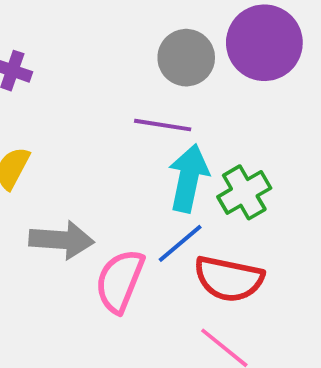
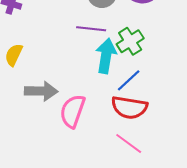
green cross: (244, 192) -> (130, 41), moved
blue line: (180, 243) -> (129, 80), moved

